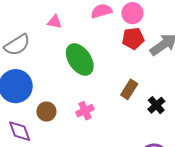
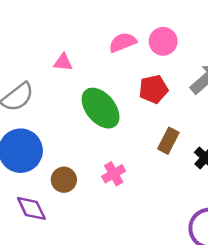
red pentagon: (133, 38) -> (153, 89), moved

